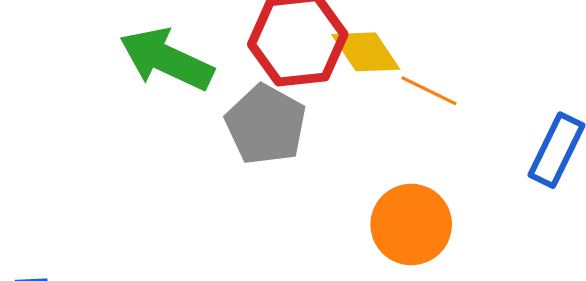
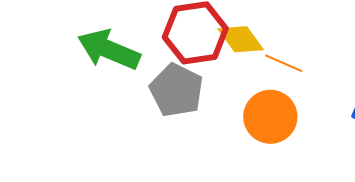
orange circle: (411, 225) -> (270, 117), moved

